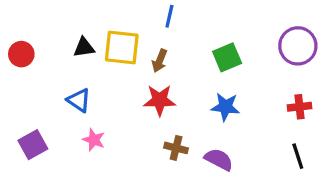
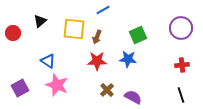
blue line: (169, 16) -> (103, 10), turned 48
black triangle: (84, 48) -> (40, 21), moved, turned -32
blue star: (225, 107) -> (128, 59), moved
pink star: (94, 140) -> (57, 85), size x1.6
brown cross: (176, 148) -> (107, 90), turned 32

